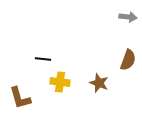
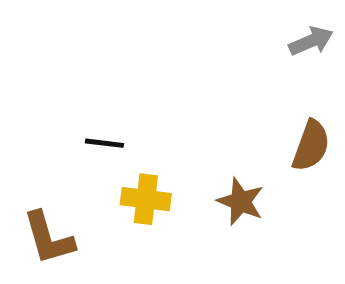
gray arrow: (128, 17) -> (311, 41), turned -30

